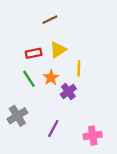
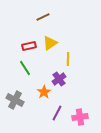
orange star: (51, 78) -> (44, 92), moved
gray cross: (17, 116) -> (15, 100), turned -30
purple line: (53, 129) -> (57, 113), moved

